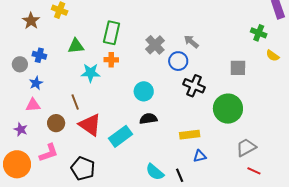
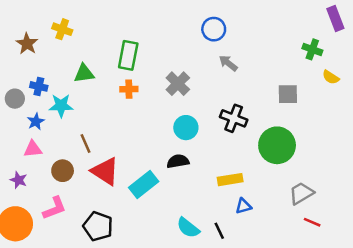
gray cross: (155, 45) -> (178, 84), moved
blue circle: (178, 61) -> (214, 29), moved
cyan star: (91, 73) -> (61, 106), moved
cyan circle: (144, 91) -> (186, 128), moved

